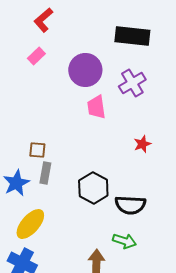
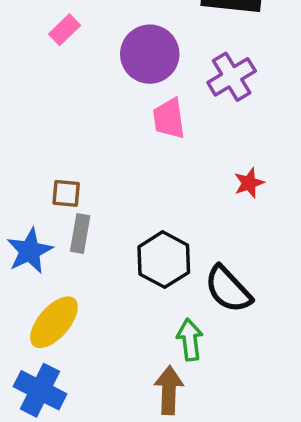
black semicircle: (130, 205) -> (228, 289), turned 44
green arrow: (124, 241) -> (190, 340), moved, turned -115

